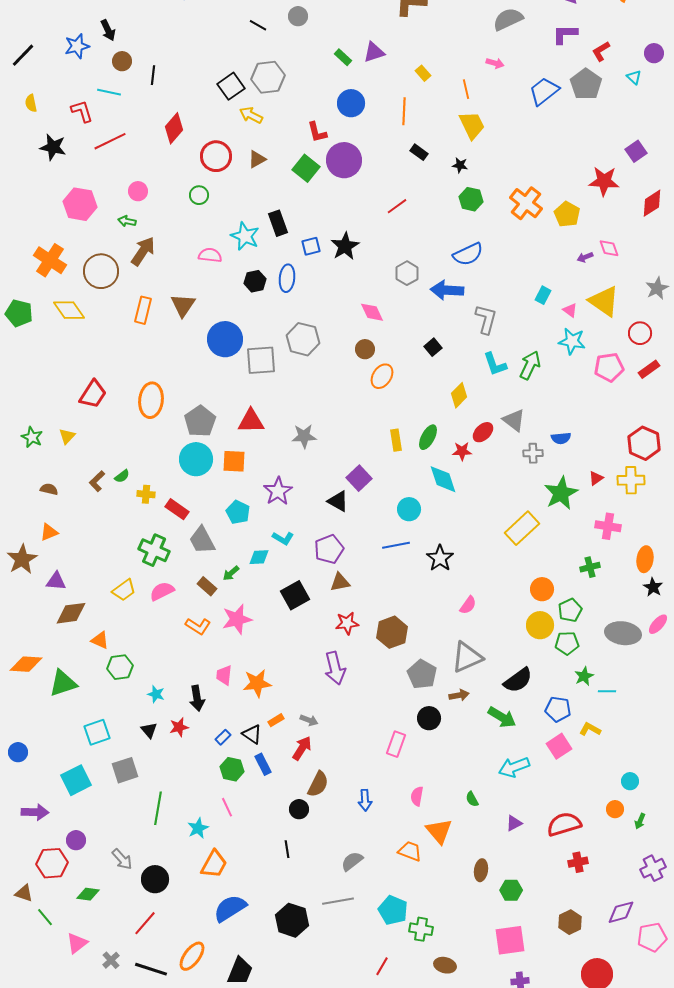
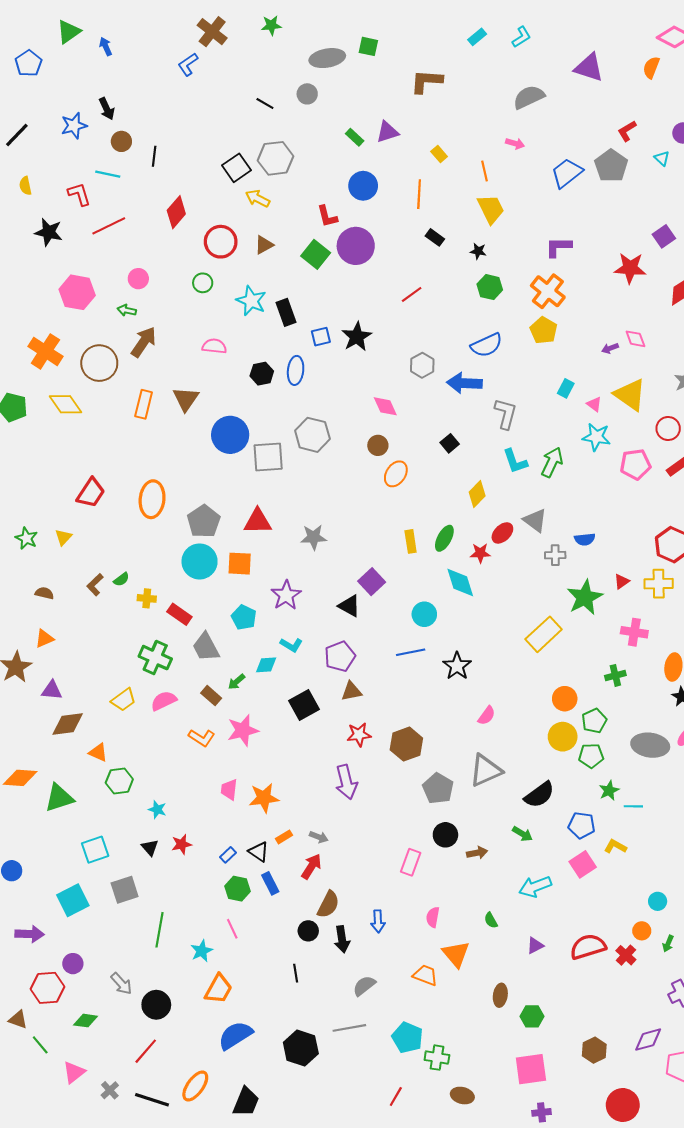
purple L-shape: (565, 34) -> (558, 247), moved
yellow pentagon: (567, 214) -> (544, 330), moved
cyan star: (245, 236) -> (251, 301), moved
brown arrow: (459, 695) -> (477, 853), moved
black arrow: (197, 698) -> (342, 939), moved
green arrow: (502, 717) -> (522, 834), size x0.7
red cross: (578, 862) -> (626, 955), moved, turned -36

